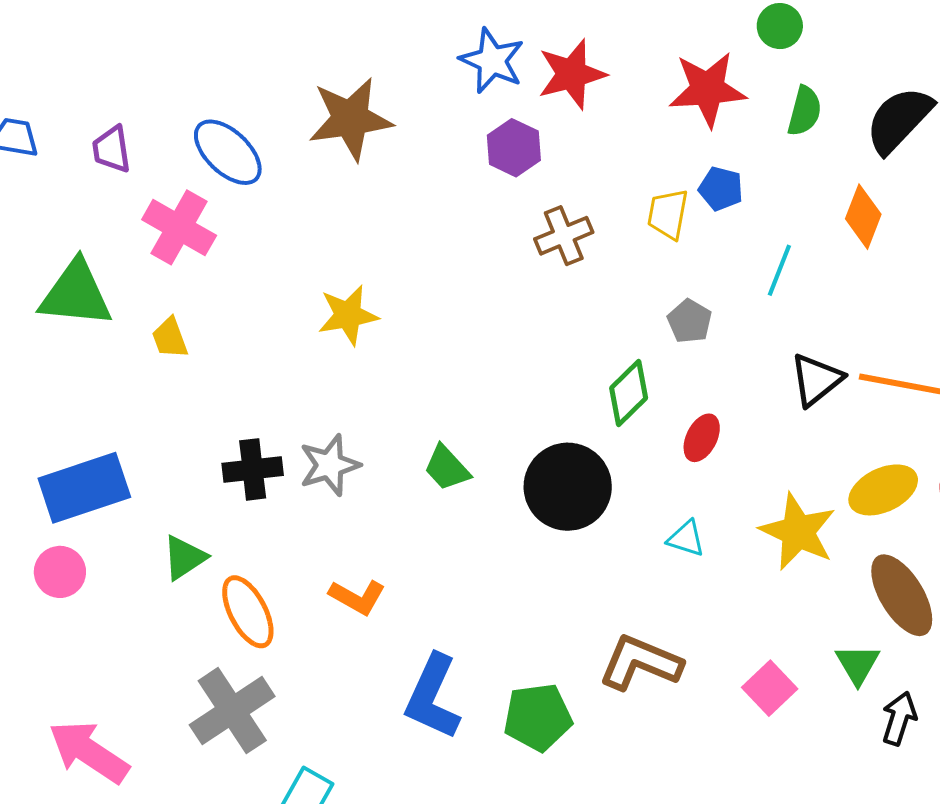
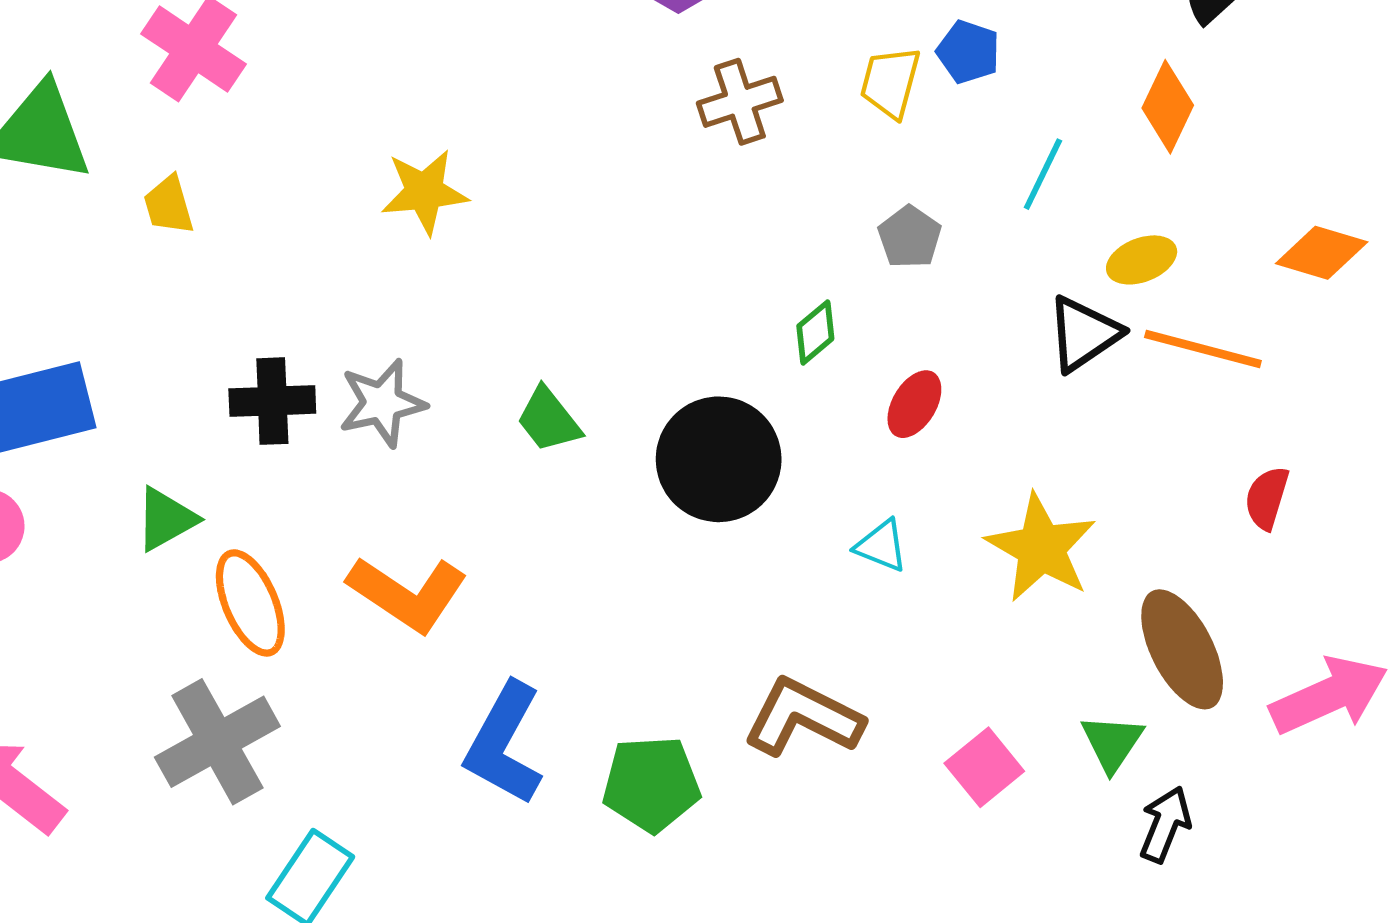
green diamond: (629, 393) -> (815, 332), size x0.7
yellow ellipse: (883, 490) -> (1142, 260), moved, size x0.7
orange L-shape: (357, 597) -> (408, 594), size x1.5

